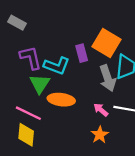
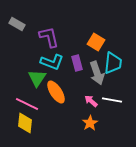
orange square: (106, 43) -> (96, 42), size x0.7
purple rectangle: (82, 53) -> (77, 63), moved
purple L-shape: (31, 58) -> (49, 37), moved
orange ellipse: (61, 100) -> (56, 92), turned 50

